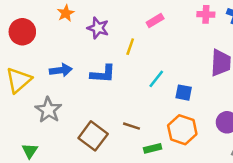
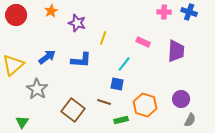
pink rectangle: (155, 21) -> (143, 42), moved, turned 56
red circle: (22, 32) -> (16, 15), moved
blue arrow: (61, 70) -> (47, 57), turned -30
blue square: (184, 93) -> (117, 84), moved

